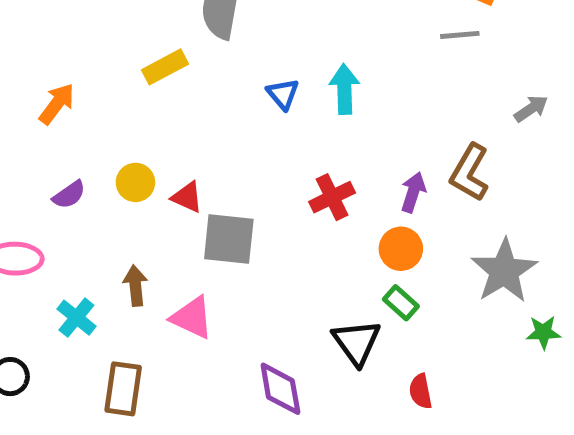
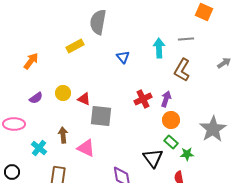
gray line: (460, 35) -> (186, 39), moved
cyan arrow: (344, 89) -> (159, 48), moved
brown L-shape: (470, 173) -> (182, 70), moved
purple arrow: (413, 192) -> (166, 99), moved
green star: (543, 332) -> (187, 154), moved

